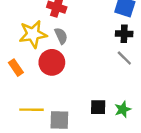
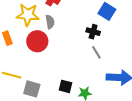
black cross: (124, 34) -> (93, 32), moved

